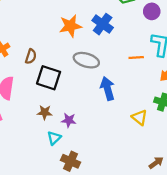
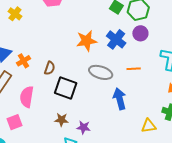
purple circle: (152, 11) -> (140, 33), moved
orange line: (136, 58) -> (134, 69), moved
yellow triangle: (140, 117) -> (149, 126), turned -49

